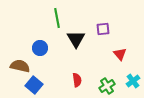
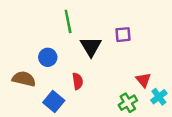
red triangle: (120, 54) -> (143, 80), moved
red semicircle: (77, 80) -> (78, 81), moved
blue square: (34, 85) -> (54, 102), moved

